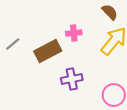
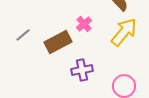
pink cross: (74, 33) -> (84, 24), turned -35

